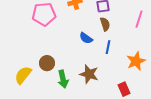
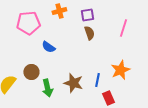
blue semicircle: (86, 38) -> (48, 47), moved
blue line: (108, 47) -> (97, 80), moved

